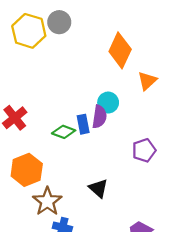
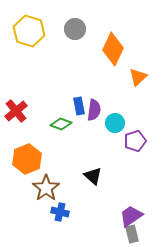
gray circle: (59, 22) -> (75, 29), moved
cyan circle: (108, 103) -> (115, 123), moved
blue rectangle: (83, 124) -> (79, 106), moved

